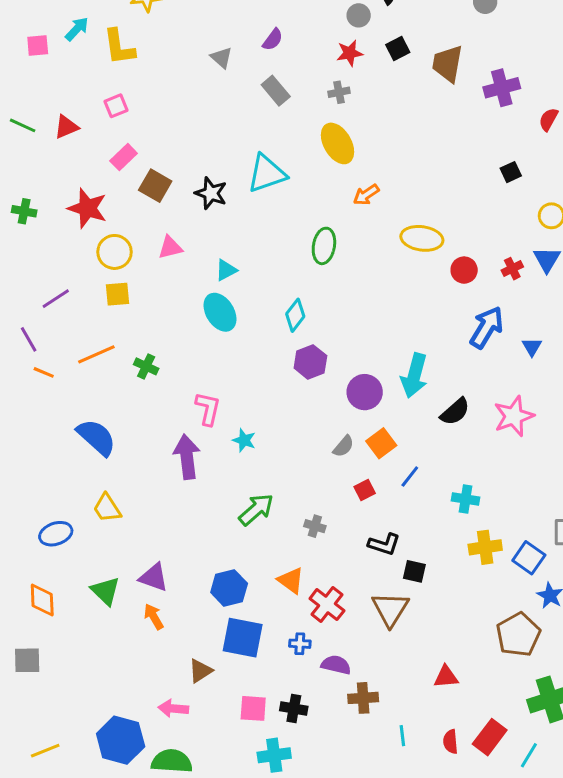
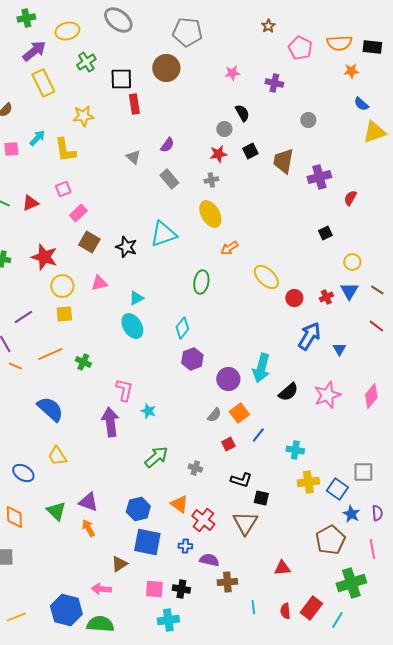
pink rectangle: (124, 157) -> (78, 213), moved
yellow ellipse: (422, 238) -> (266, 277), turned 36
blue ellipse: (56, 534) -> (23, 473), turned 50

